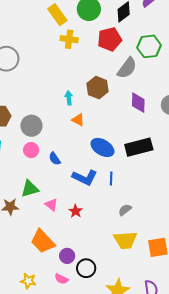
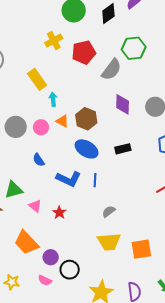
yellow rectangle: (57, 15) -> (37, 79), moved
yellow cross: (69, 39) -> (54, 41), turned -36
red pentagon: (110, 39) -> (84, 52), moved
brown hexagon: (98, 88) -> (86, 119), moved
black rectangle: (139, 147) -> (123, 149), size x0.6
pink circle: (31, 150) -> (41, 127), moved

